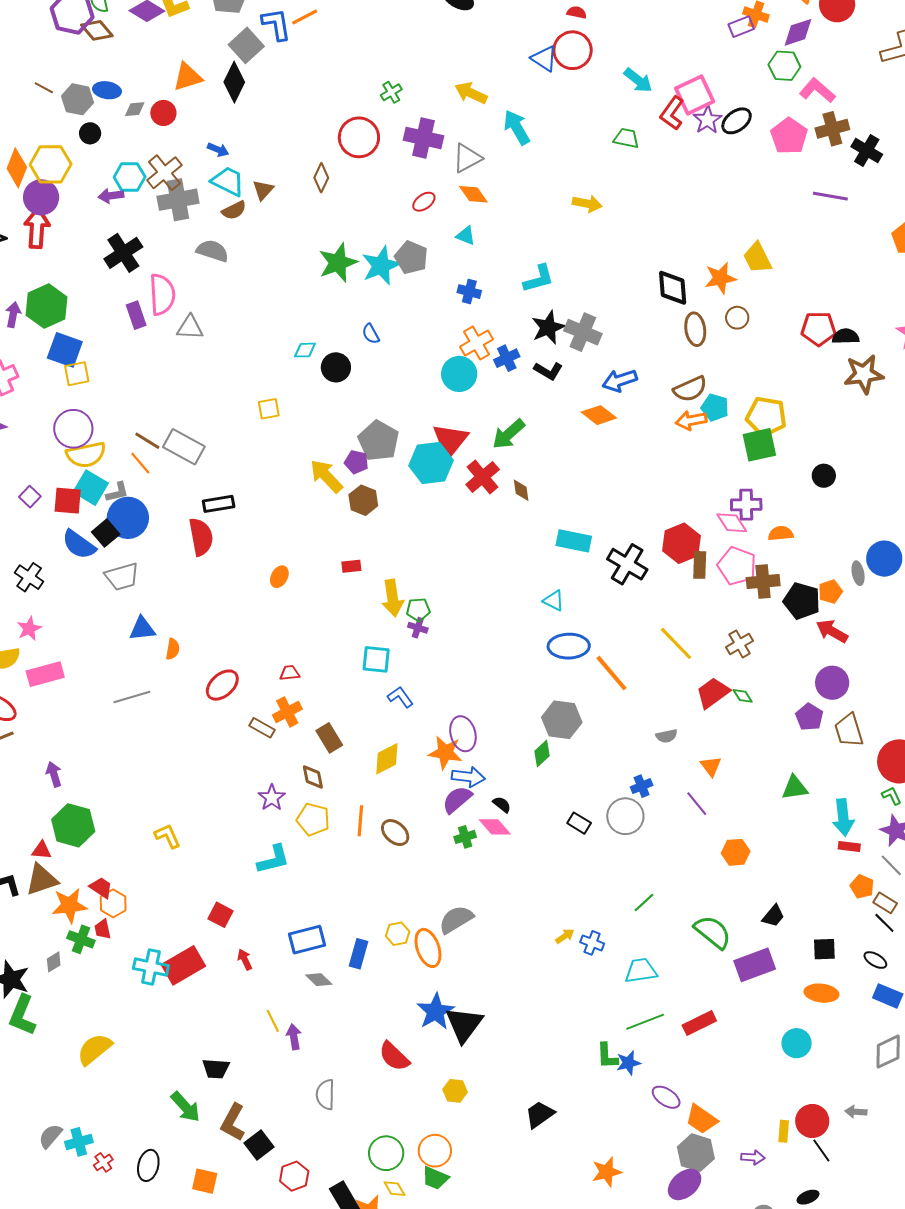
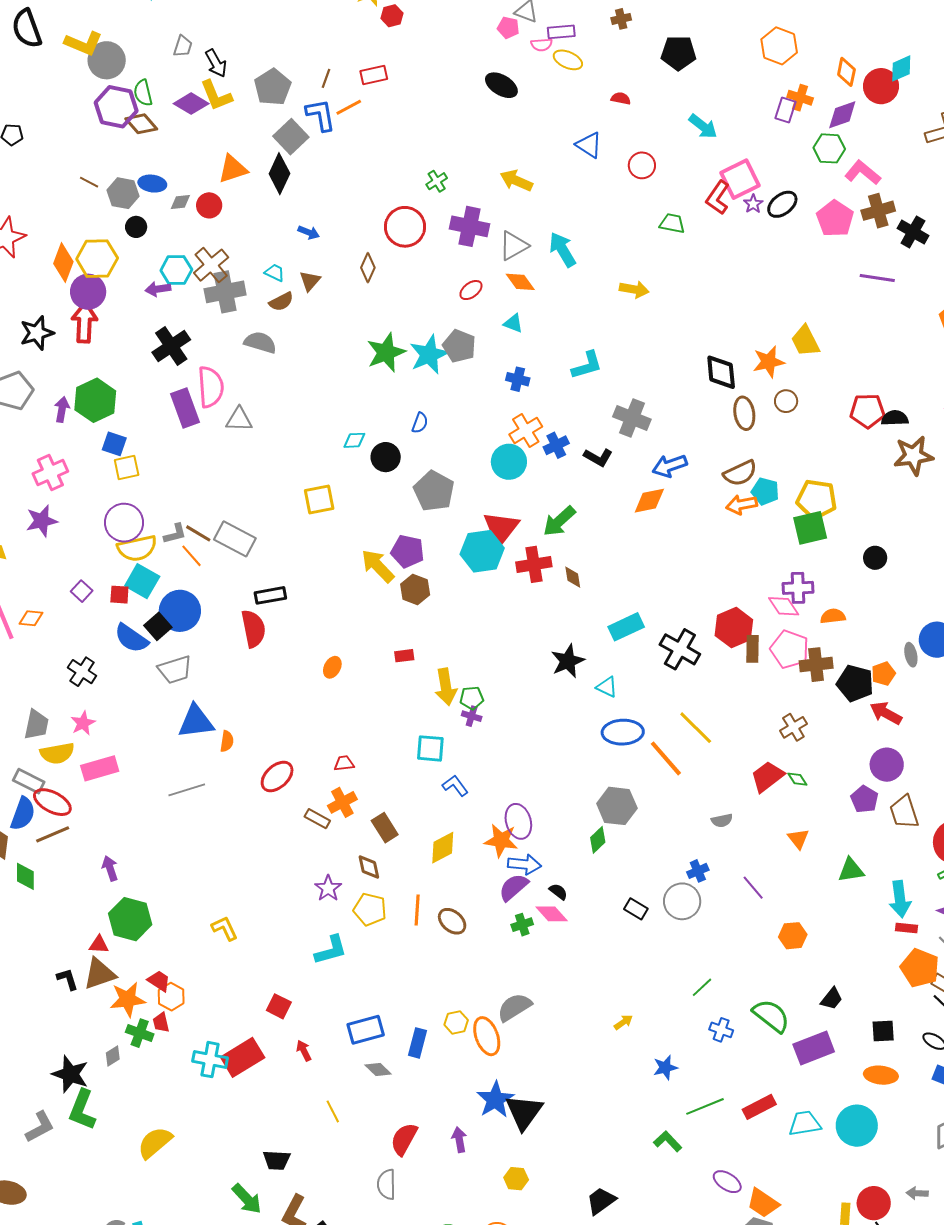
purple rectangle: (741, 27) -> (786, 110), turned -50
red circle: (573, 50) -> (642, 165), moved, size x0.7
cyan arrow: (638, 80) -> (703, 126), moved
purple star: (707, 120) -> (753, 204), size x0.7
cyan arrow: (517, 127) -> (562, 250), moved
blue arrow: (218, 150) -> (309, 232), moved
cyan trapezoid: (228, 181) -> (275, 273), size x0.6
purple rectangle: (136, 315) -> (185, 408), size x1.4
black star: (548, 327) -> (568, 661), moved
blue semicircle: (371, 334) -> (420, 423), turned -130
blue square: (65, 350) -> (114, 444), size x0.7
yellow square: (269, 409) -> (319, 500), size x1.4
orange diamond: (599, 415) -> (649, 501), turned -48
gray pentagon: (378, 441) -> (434, 491), moved
purple pentagon: (356, 462) -> (408, 551), size x1.4
red cross: (483, 477) -> (534, 564), turned 32
gray L-shape: (117, 492) -> (175, 534), moved
red square: (68, 501) -> (119, 595), size x0.7
cyan rectangle: (574, 541) -> (626, 627), turned -36
blue triangle: (142, 629) -> (196, 722), size x1.4
yellow line: (676, 643) -> (696, 728), moved
orange triangle: (711, 766) -> (798, 839), moved
orange pentagon: (862, 887) -> (920, 968), size x1.6
blue cross: (592, 943) -> (721, 1030), moved
cyan trapezoid: (641, 971) -> (805, 1123), moved
purple arrow: (294, 1037) -> (459, 1140), moved
cyan circle: (797, 1043) -> (857, 1126), size x1.4
red semicircle: (394, 1056) -> (404, 1139), moved, turned 76
green L-shape: (607, 1056) -> (668, 1141), turned 140
blue star: (628, 1063) -> (665, 1068), moved

